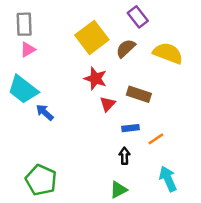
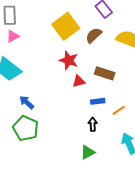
red triangle: (108, 104) -> (79, 81), turned 32
blue arrow: (45, 112) -> (27, 102), moved
green pentagon: (41, 180) -> (26, 128), moved

